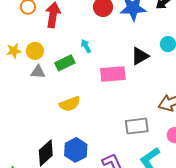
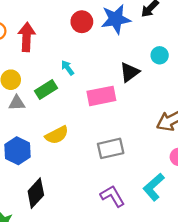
gray rectangle: (137, 126) -> (111, 148), moved
blue hexagon: (76, 150) -> (17, 151), moved

